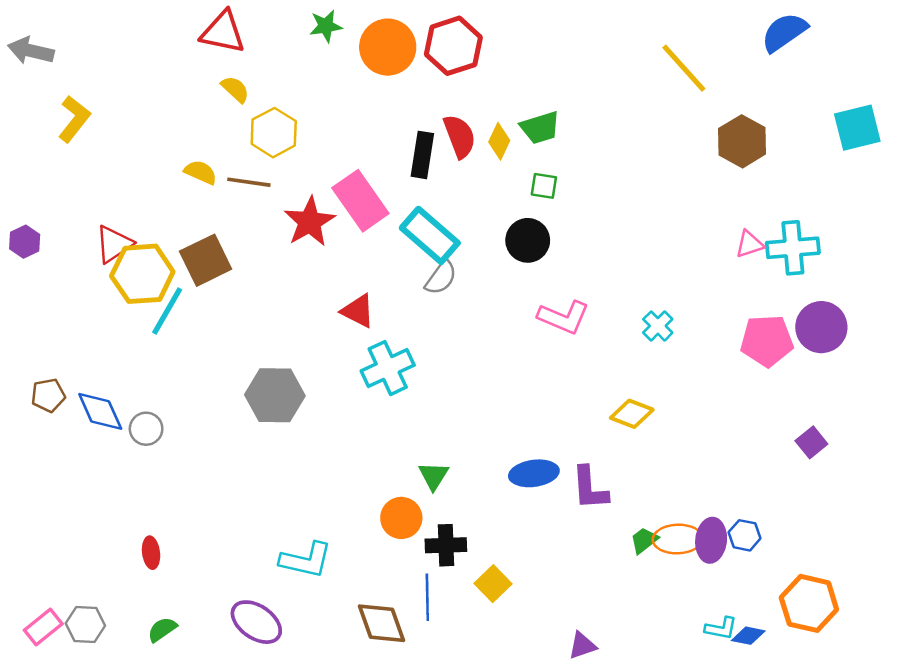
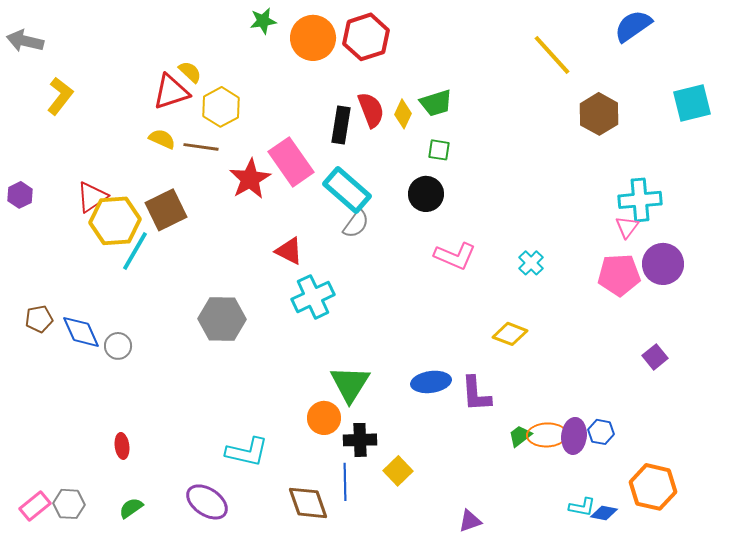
red triangle: (223, 32) -> (171, 92), moved, turned -30
pink triangle: (750, 244) -> (627, 227), moved, turned -35
green triangle: (434, 476) -> (350, 384), size x1.6

